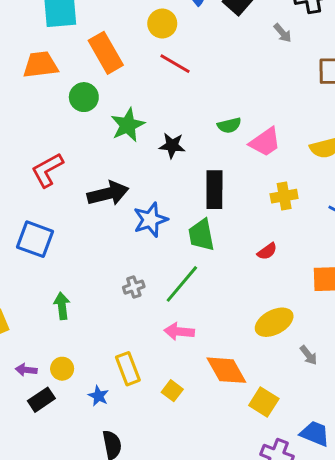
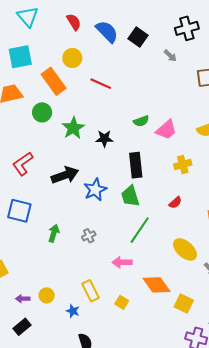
yellow circle: (162, 24) -> (72, 58), moved
green line: (182, 284) -> (140, 230), moved
green arrow: (62, 306) -> (54, 233), moved, turned 30
yellow ellipse: (274, 322) -> (185, 249), turned 75
black rectangle: (41, 400) -> (22, 327), moved

